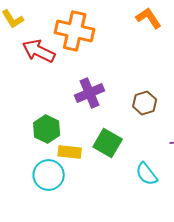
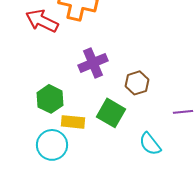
brown hexagon: (145, 103) -> (137, 83), moved

